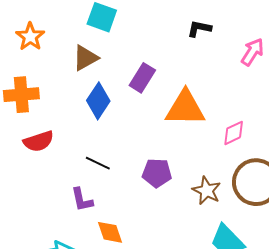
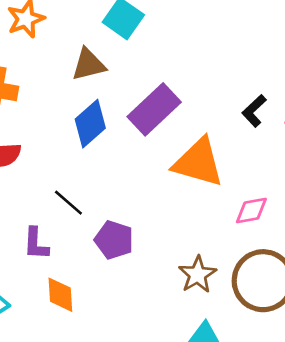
black L-shape: (199, 29) -> (254, 111), moved, turned -70
purple rectangle: (142, 78) -> (154, 109), size x1.4
purple pentagon: (157, 173) -> (114, 240), moved

